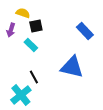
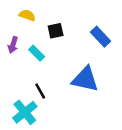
black square: (36, 26) -> (56, 31), moved
purple arrow: (11, 30) -> (13, 45), moved

